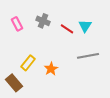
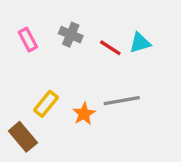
cyan triangle: (85, 26) -> (140, 43), turned 40
gray line: (88, 56) -> (122, 101), moved

